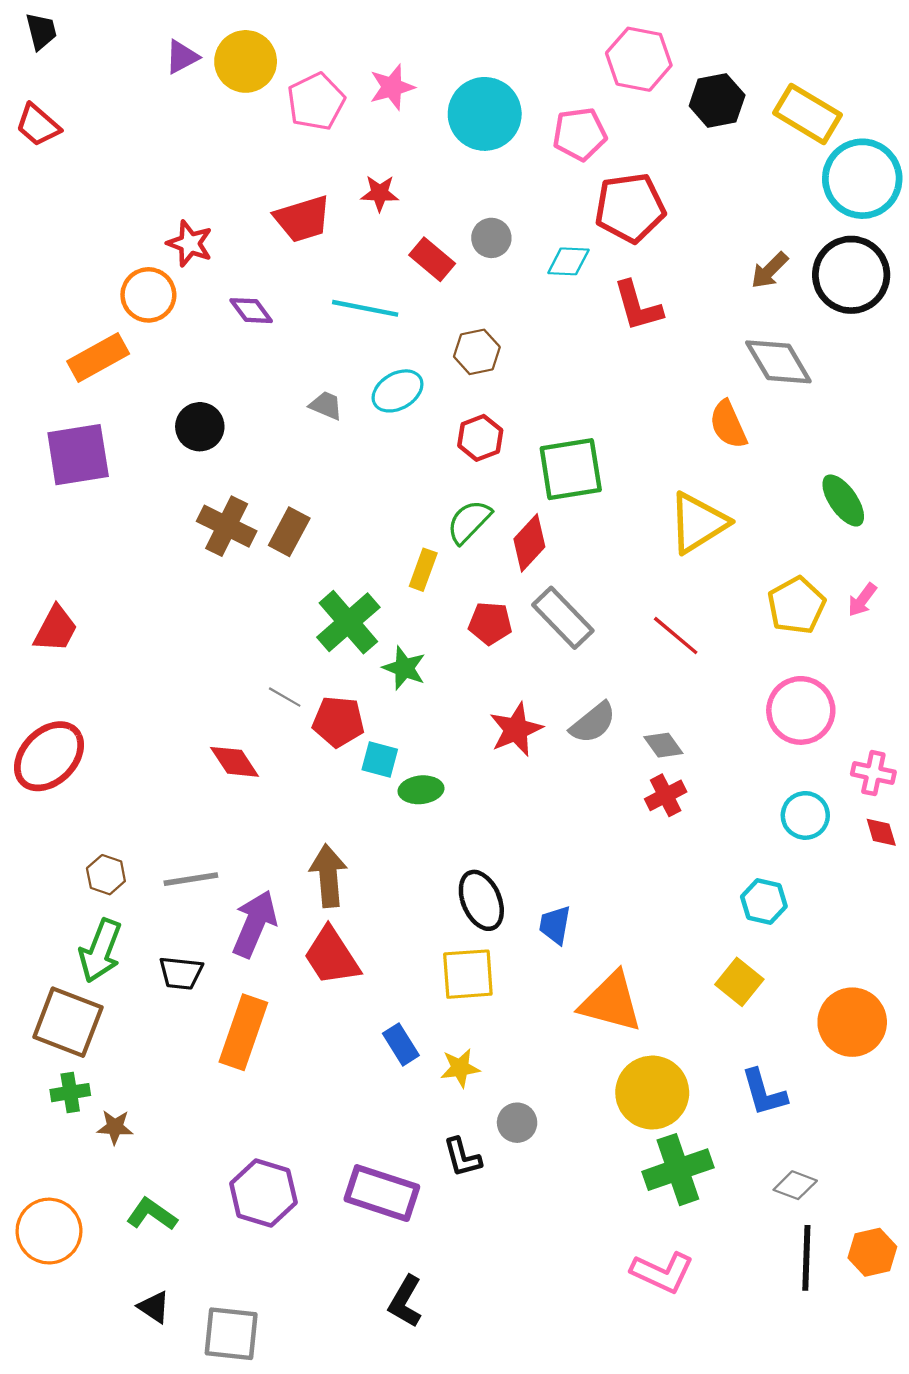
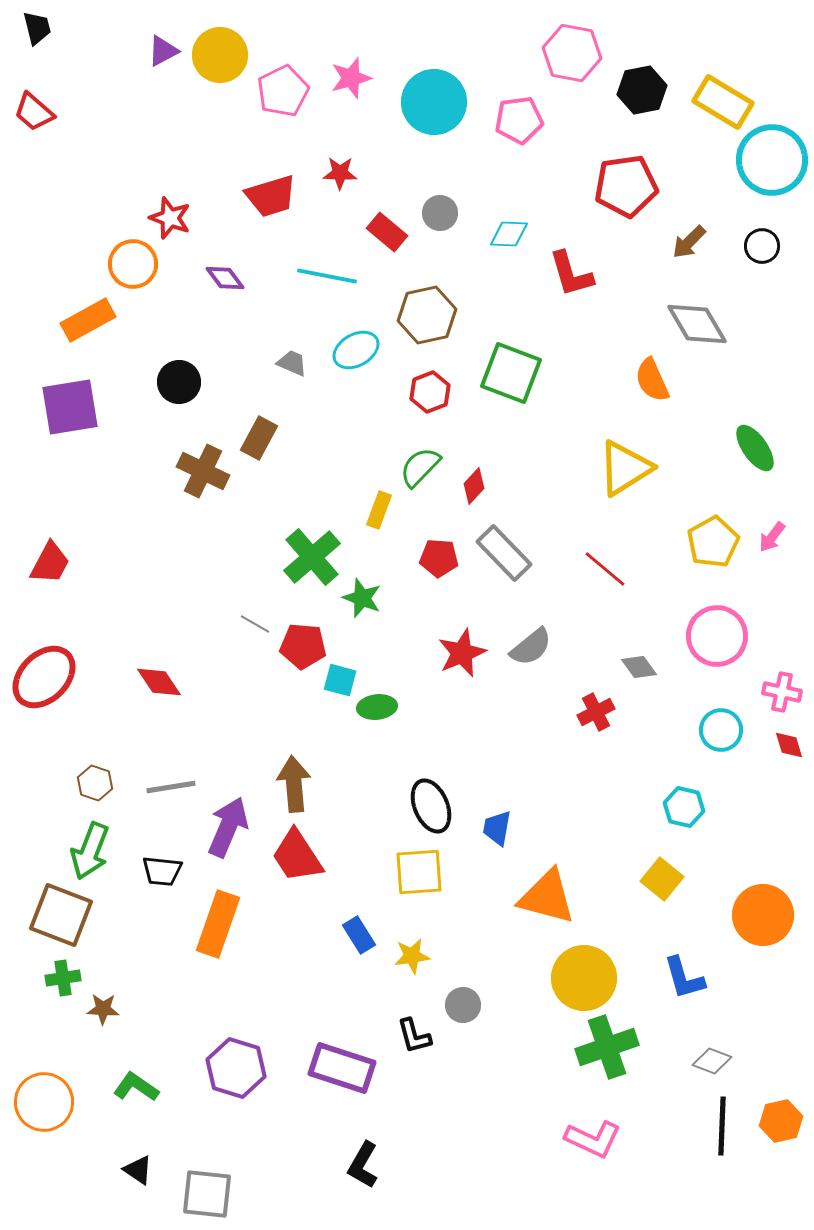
red pentagon: (630, 208) -> (626, 186), moved
black circle: (851, 275) -> (762, 246), size x0.5
brown hexagon: (477, 352) -> (427, 315), size x1.4
green square: (571, 469) -> (511, 373), moved, turned 30
brown rectangle: (289, 532) -> (259, 438), moved
red diamond: (529, 543) -> (474, 486), size x0.7
gray diamond: (663, 745) -> (639, 667), moved
red diamond: (234, 762) -> (159, 682), moved

